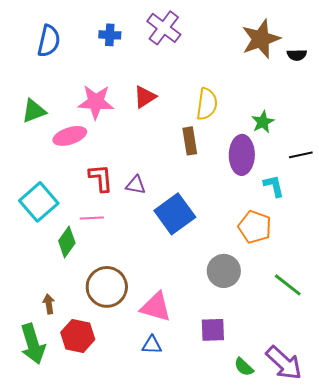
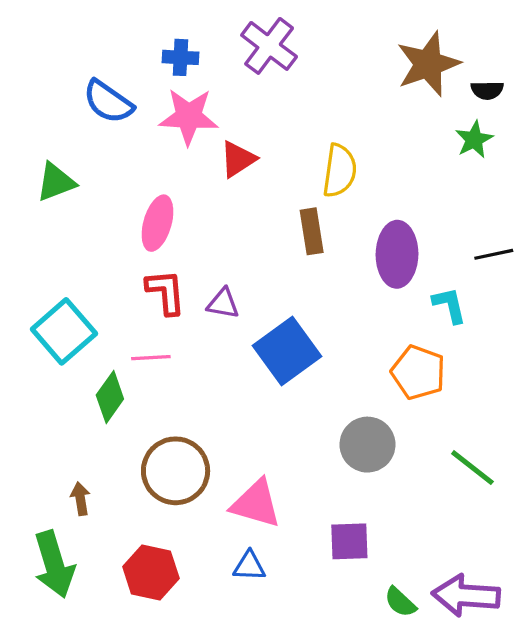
blue semicircle: (49, 41) -> (108, 102), moved, turned 112
pink star: (96, 102) -> (189, 116), moved
green star: (263, 122) -> (474, 139), moved
pink ellipse: (70, 136) -> (157, 223), moved, turned -56
red hexagon: (78, 336) -> (151, 573), moved
purple arrow: (284, 363) -> (466, 596), turned 141

